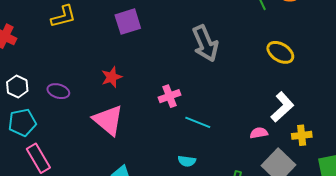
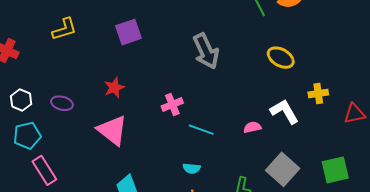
white L-shape: (282, 107) -> (284, 112), turned -76
pink semicircle: (259, 133) -> (252, 127), moved
yellow cross: (302, 135) -> (318, 94), moved

